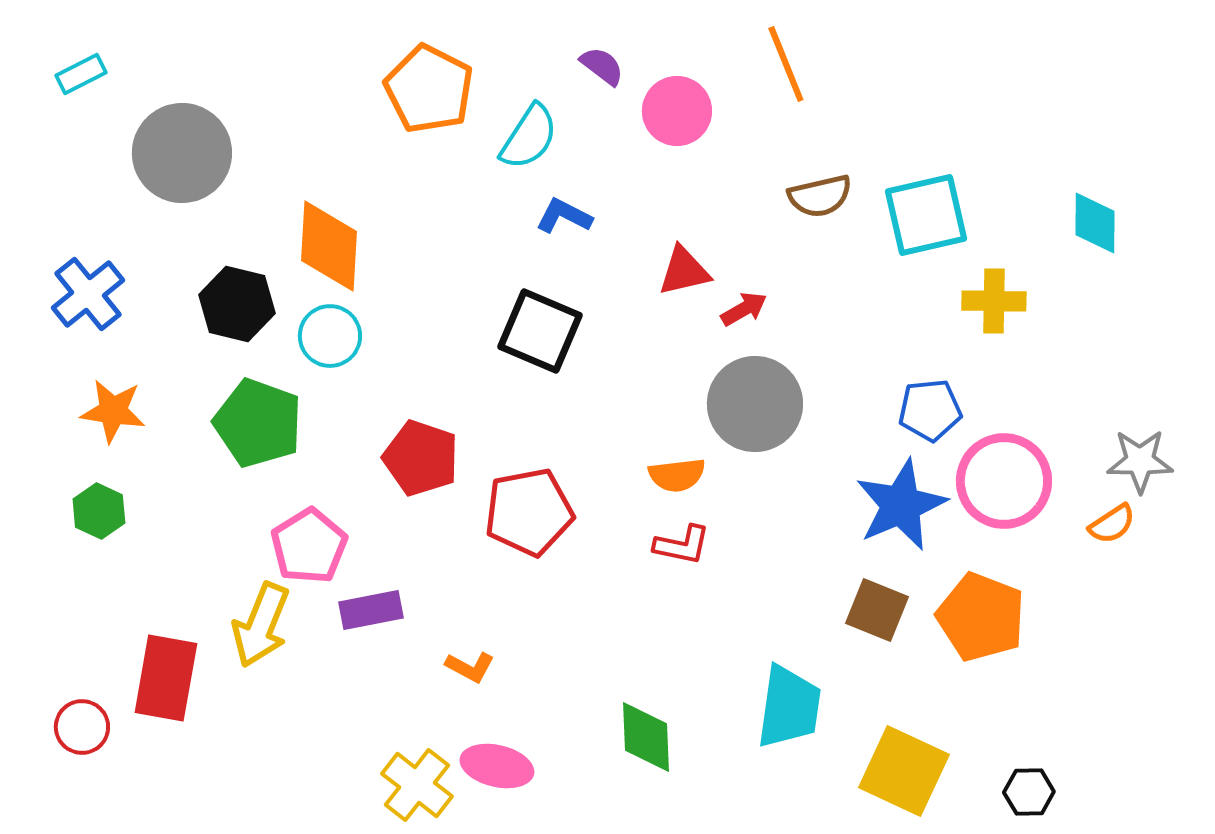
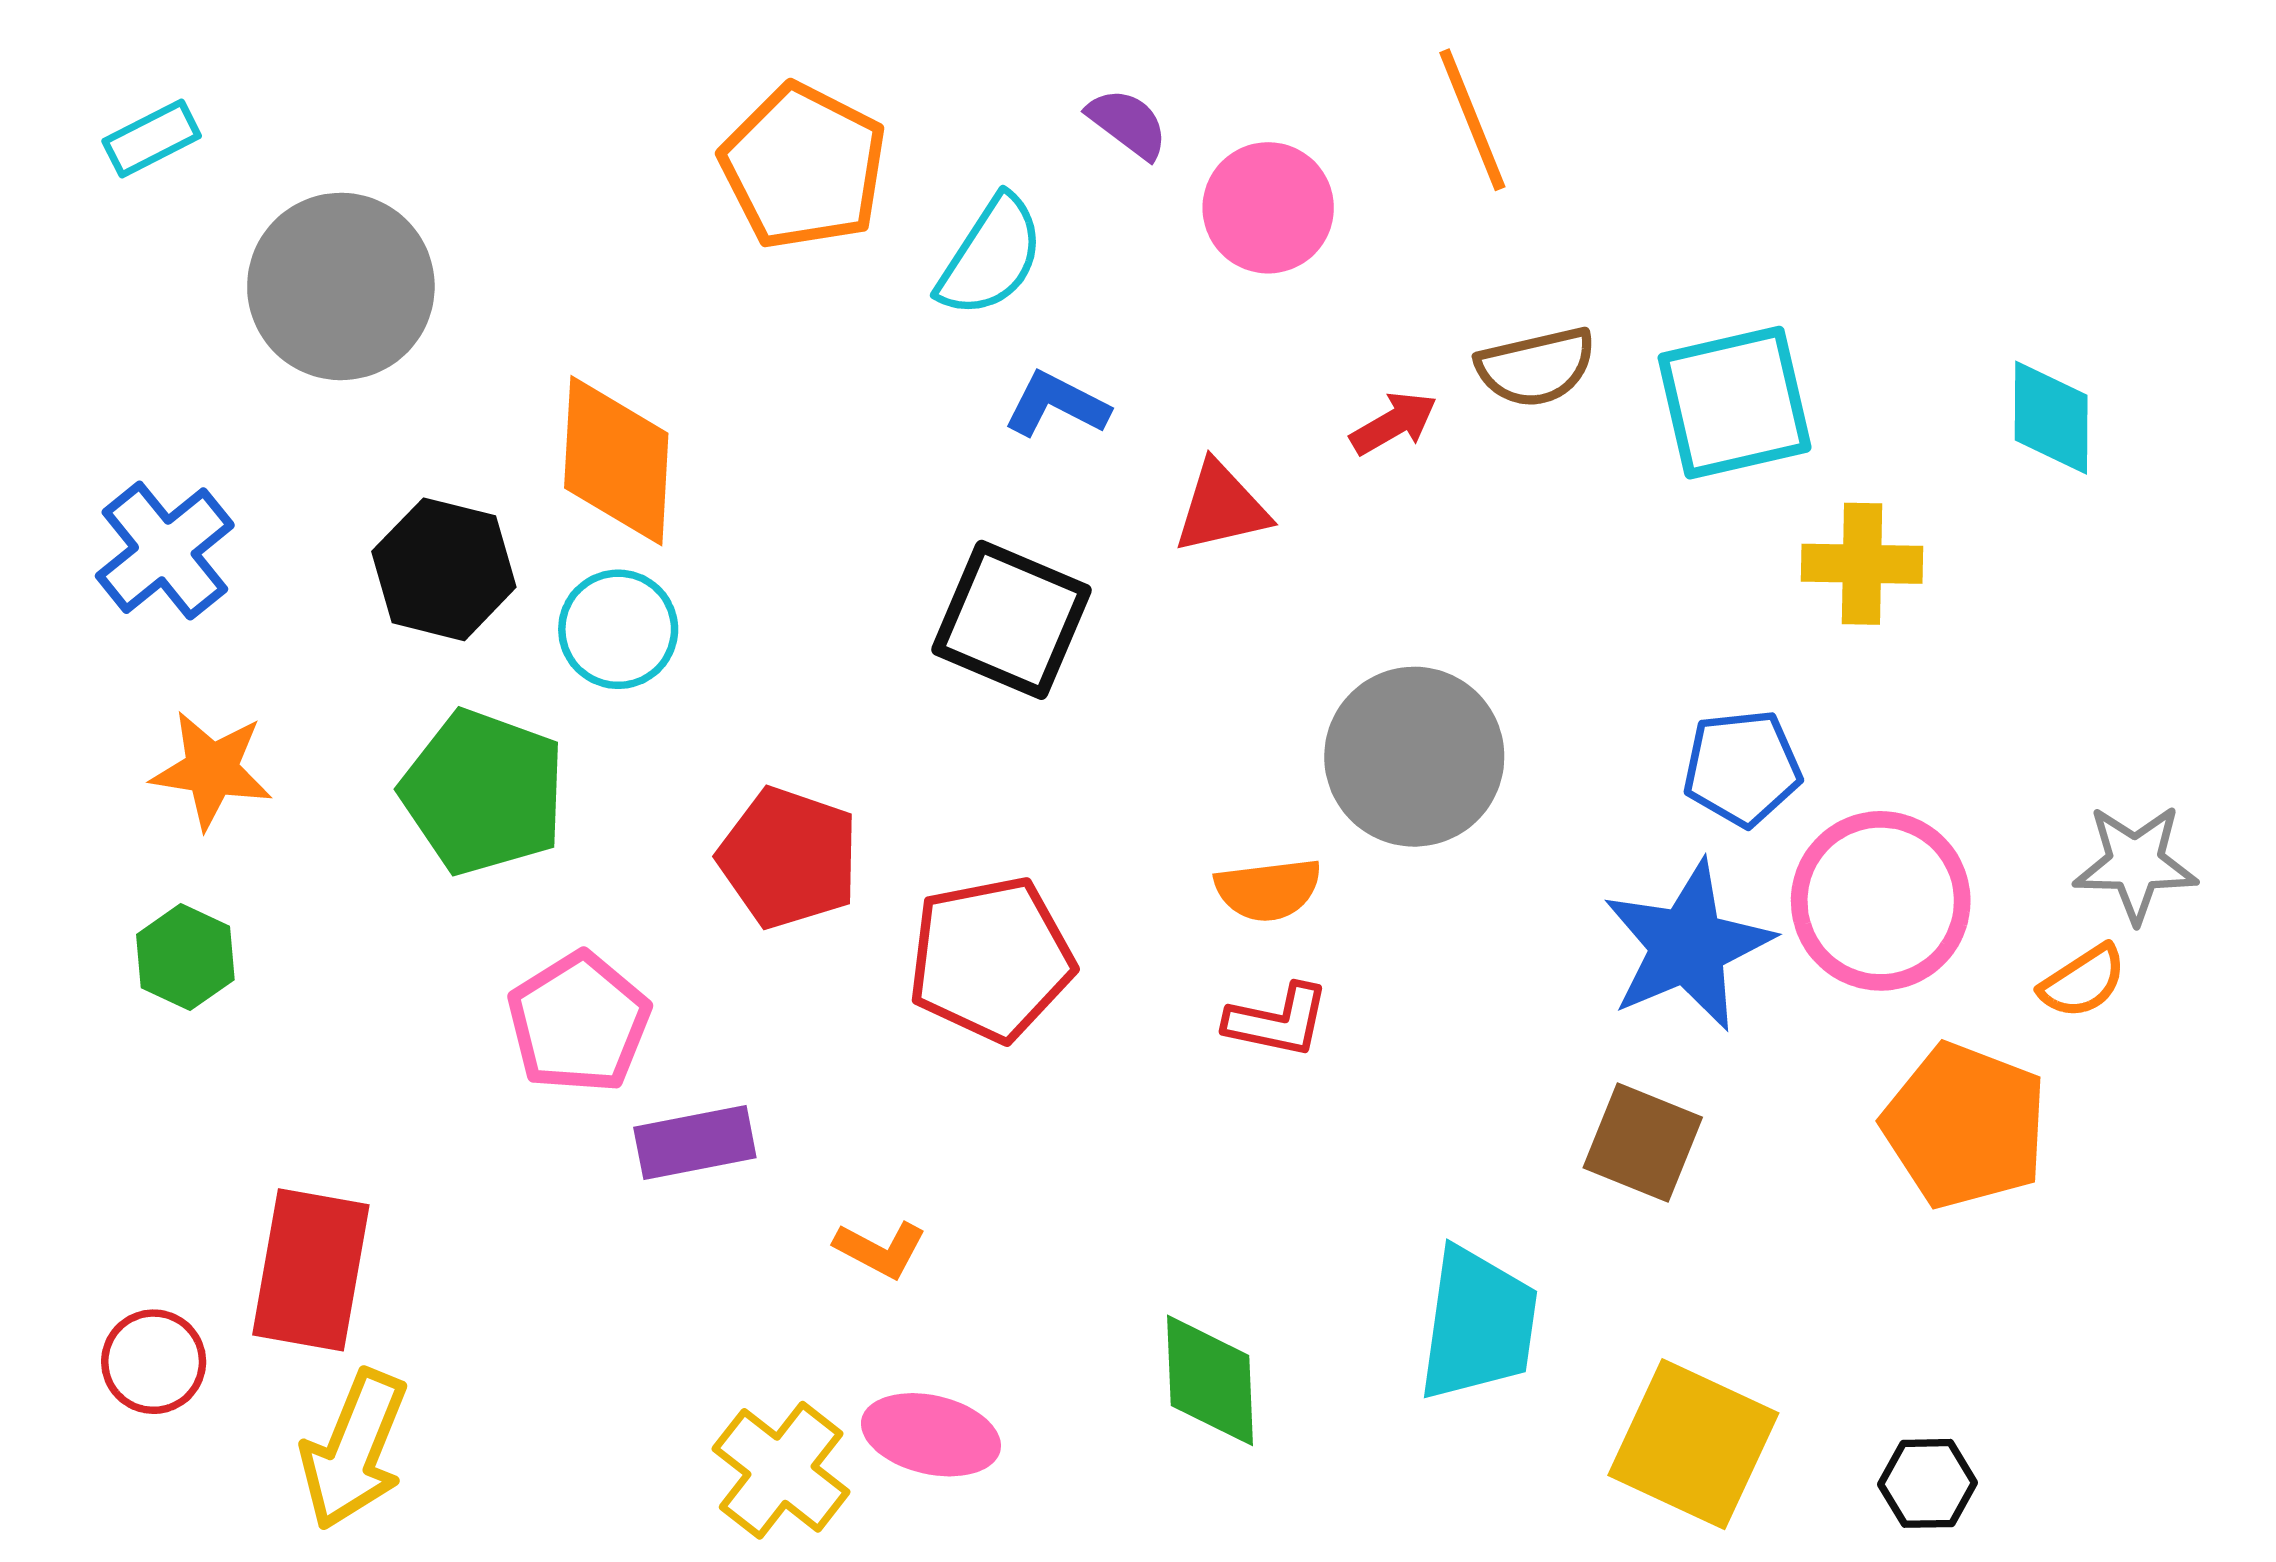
red triangle: (684, 271) -> (1221, 508), moved
red arrow: (744, 309) -> (1394, 423), moved
orange pentagon: (981, 617) -> (1965, 1126), moved
yellow arrow: (261, 625) -> (354, 1450), moved

